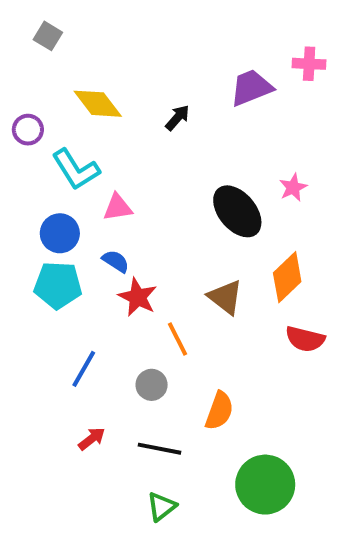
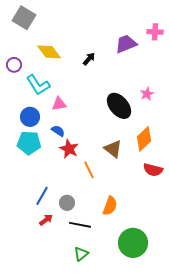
gray square: (48, 36) -> (24, 18), size x1.6
blue line: (84, 369) -> (42, 196), moved
gray circle: (152, 385) -> (67, 203), moved

